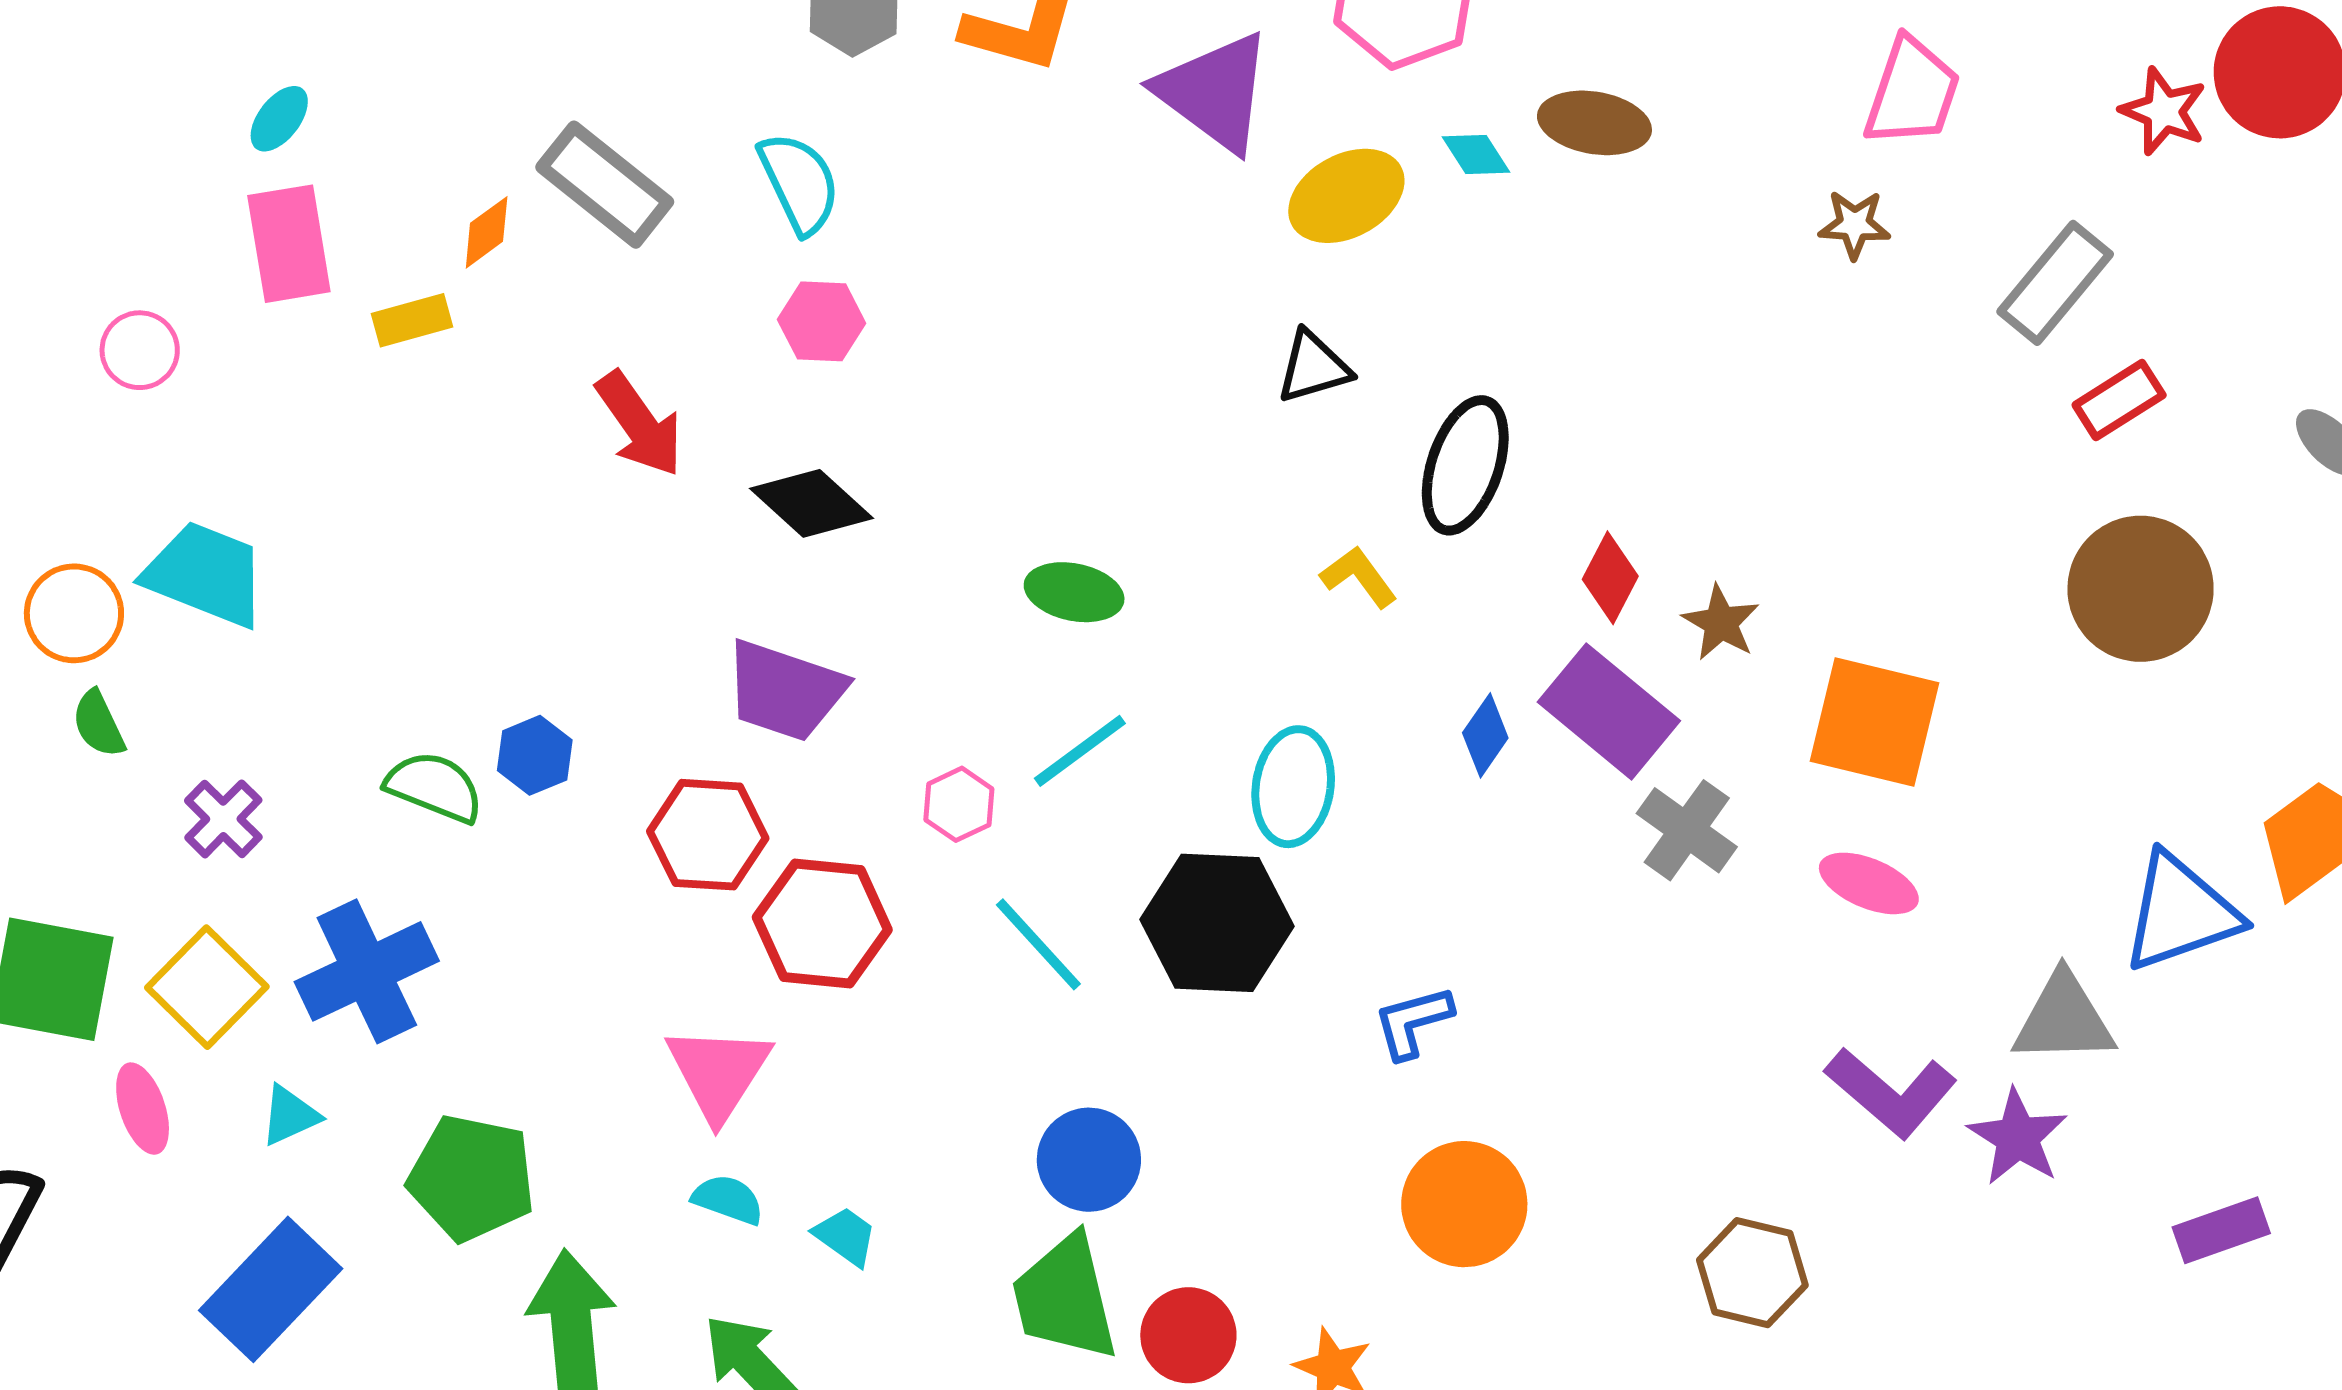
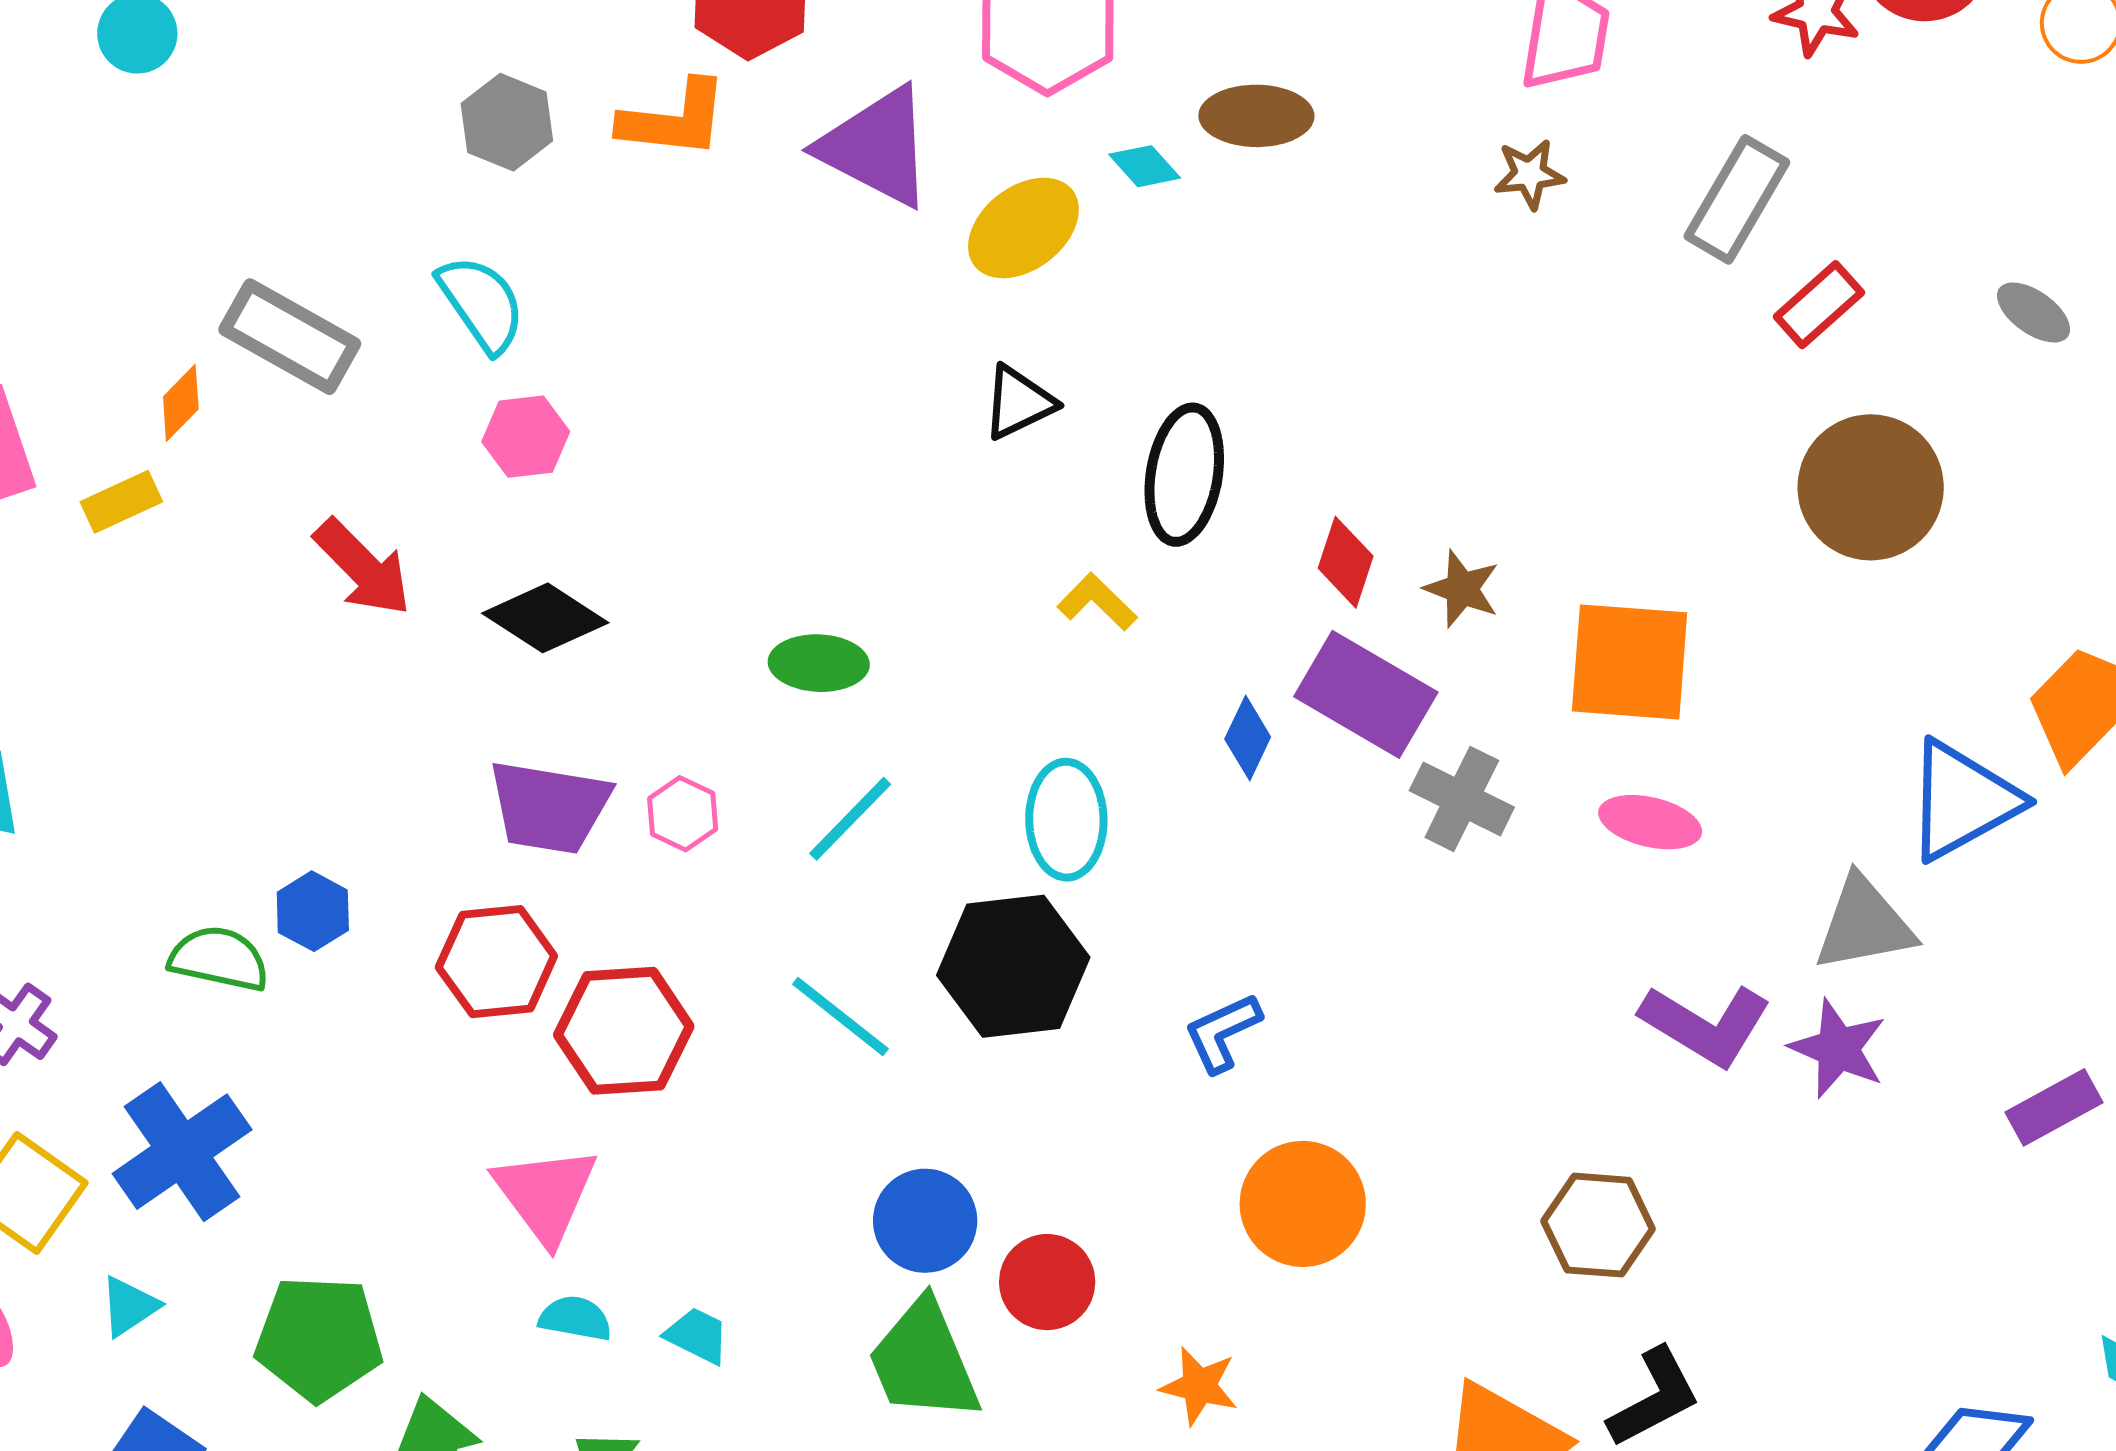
pink hexagon: (959, 804) -> (683, 814), moved
red circle: (1188, 1335) -> (1047, 1282), moved

